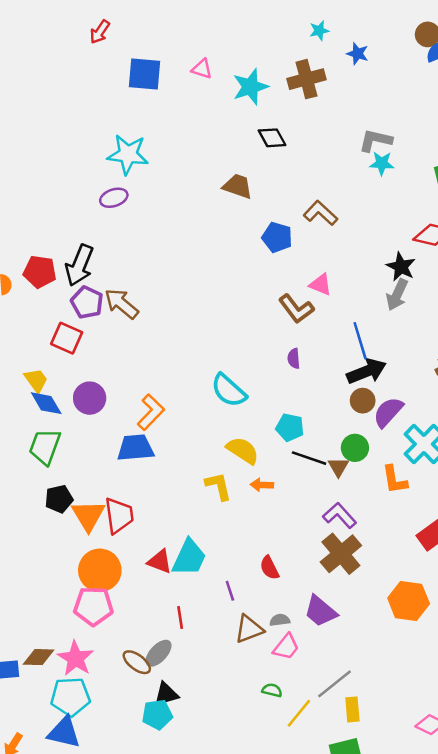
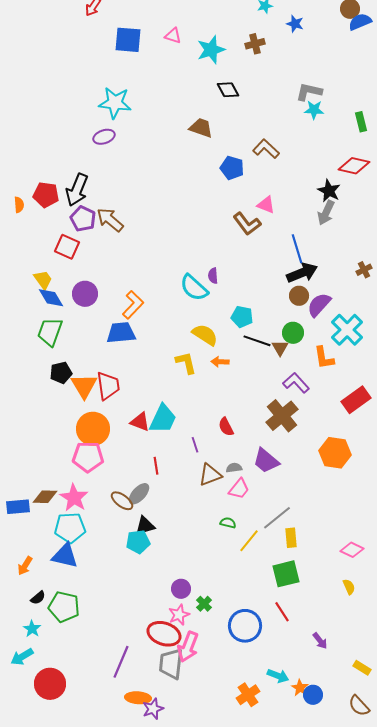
brown cross: (306, 79) -> (255, 44), size x0.7
purple semicircle: (294, 359) -> (213, 276), moved
purple L-shape: (340, 515) -> (296, 383), moved

